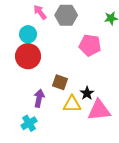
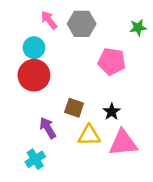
black star: (87, 93) -> (112, 112), moved
purple arrow: (39, 98) -> (48, 128), turned -42

